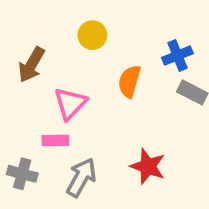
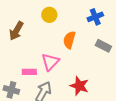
blue cross: (177, 55) -> (95, 17), moved
pink triangle: (70, 104) -> (50, 62), moved

